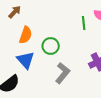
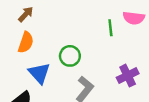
orange semicircle: (26, 35) -> (26, 42), moved

